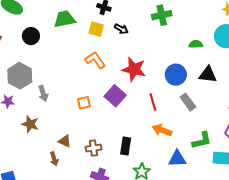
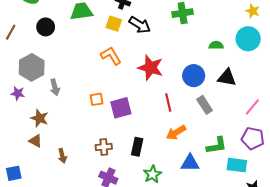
black arrow: (121, 29) -> (140, 25), size x1.5
purple square: (115, 96) -> (121, 108), moved, turned 30
orange arrow: (162, 130) -> (176, 133), turned -54
brown triangle: (65, 141) -> (35, 141), moved

